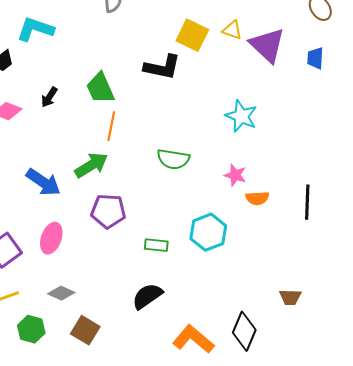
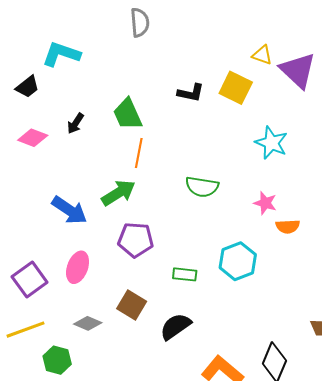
yellow square: (192, 35) -> (236, 88), moved
black L-shape: (162, 67) -> (191, 93), size x0.7
brown square: (85, 330) -> (132, 305), moved

